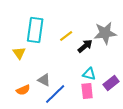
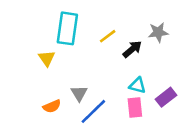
gray star: (105, 33) -> (158, 32), size x0.7
gray triangle: (44, 80) -> (79, 93), turned 32

